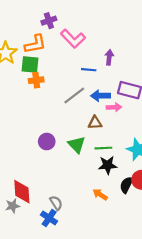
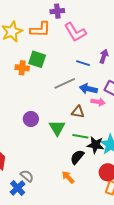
green square: (30, 64) -> (37, 59), moved
orange cross: (36, 80) -> (22, 68), moved
black star: (108, 165) -> (96, 145), moved
black semicircle: (126, 185) -> (77, 157), moved
gray semicircle: (56, 203) -> (27, 176), turned -32

